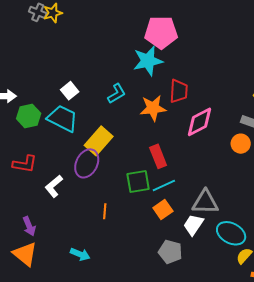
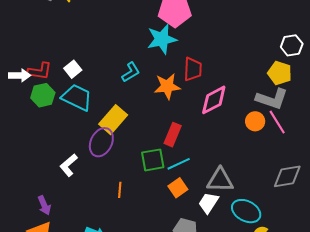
white square: (70, 91) -> (73, 69), moved
red rectangle: (158, 156) -> (173, 135), turned 45
red L-shape: (25, 164) -> (40, 71), moved

